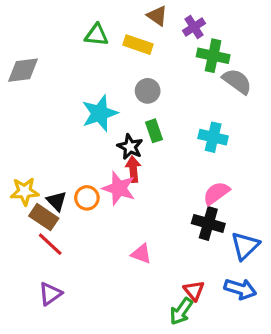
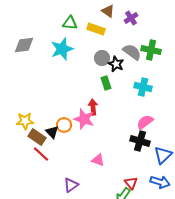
green cross: (213, 56) -> (151, 50), moved
gray semicircle: (237, 81) -> (132, 52), moved
cyan star: (100, 113) -> (62, 49), moved
black star: (130, 147) -> (116, 64), moved
black triangle: (57, 201) -> (52, 132), moved
purple triangle: (50, 294) -> (71, 185), moved

